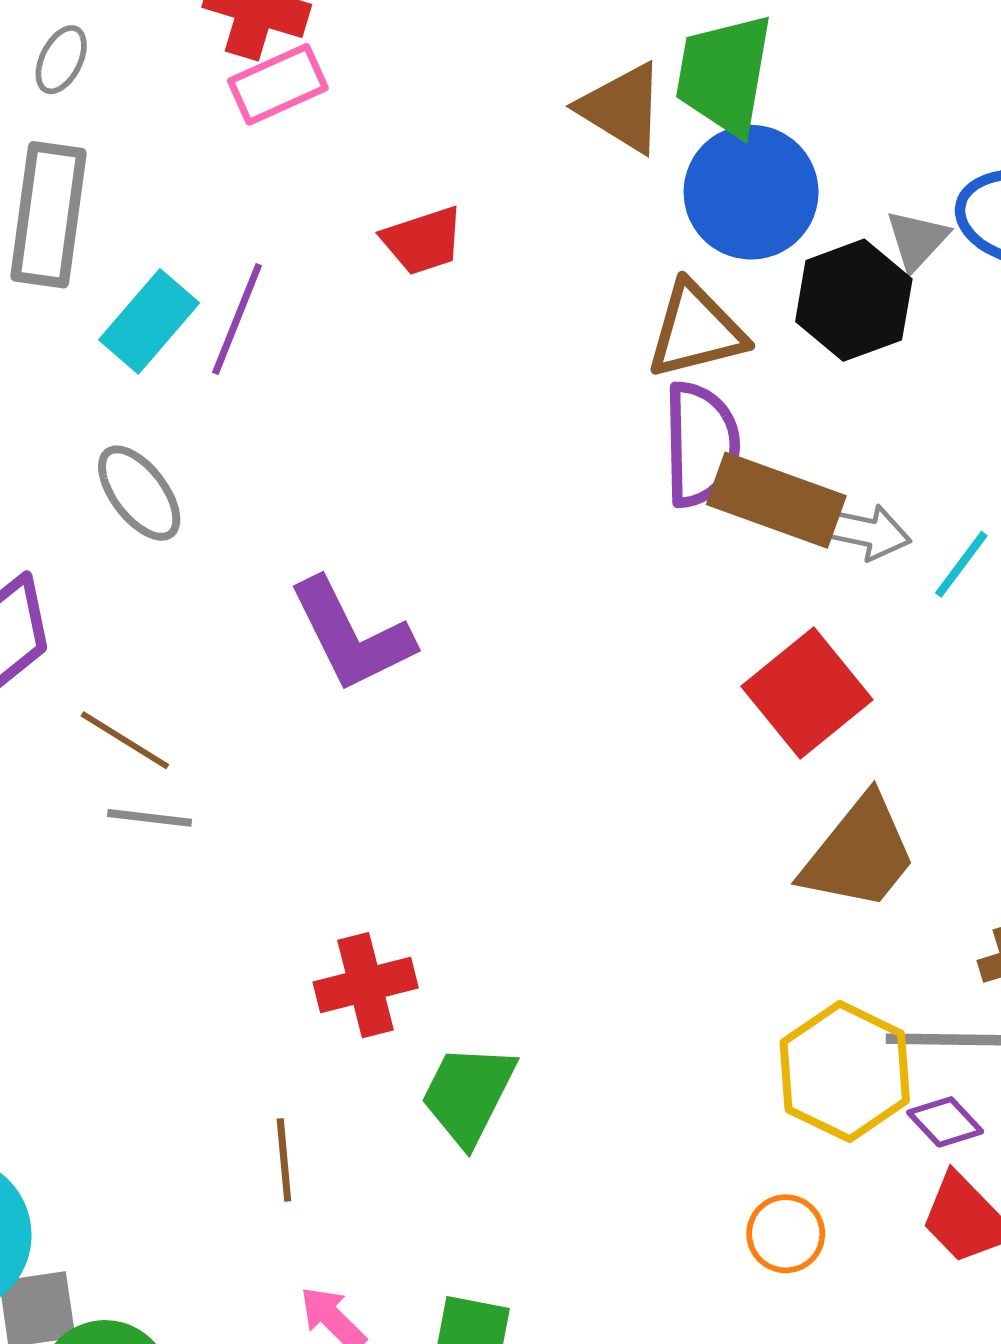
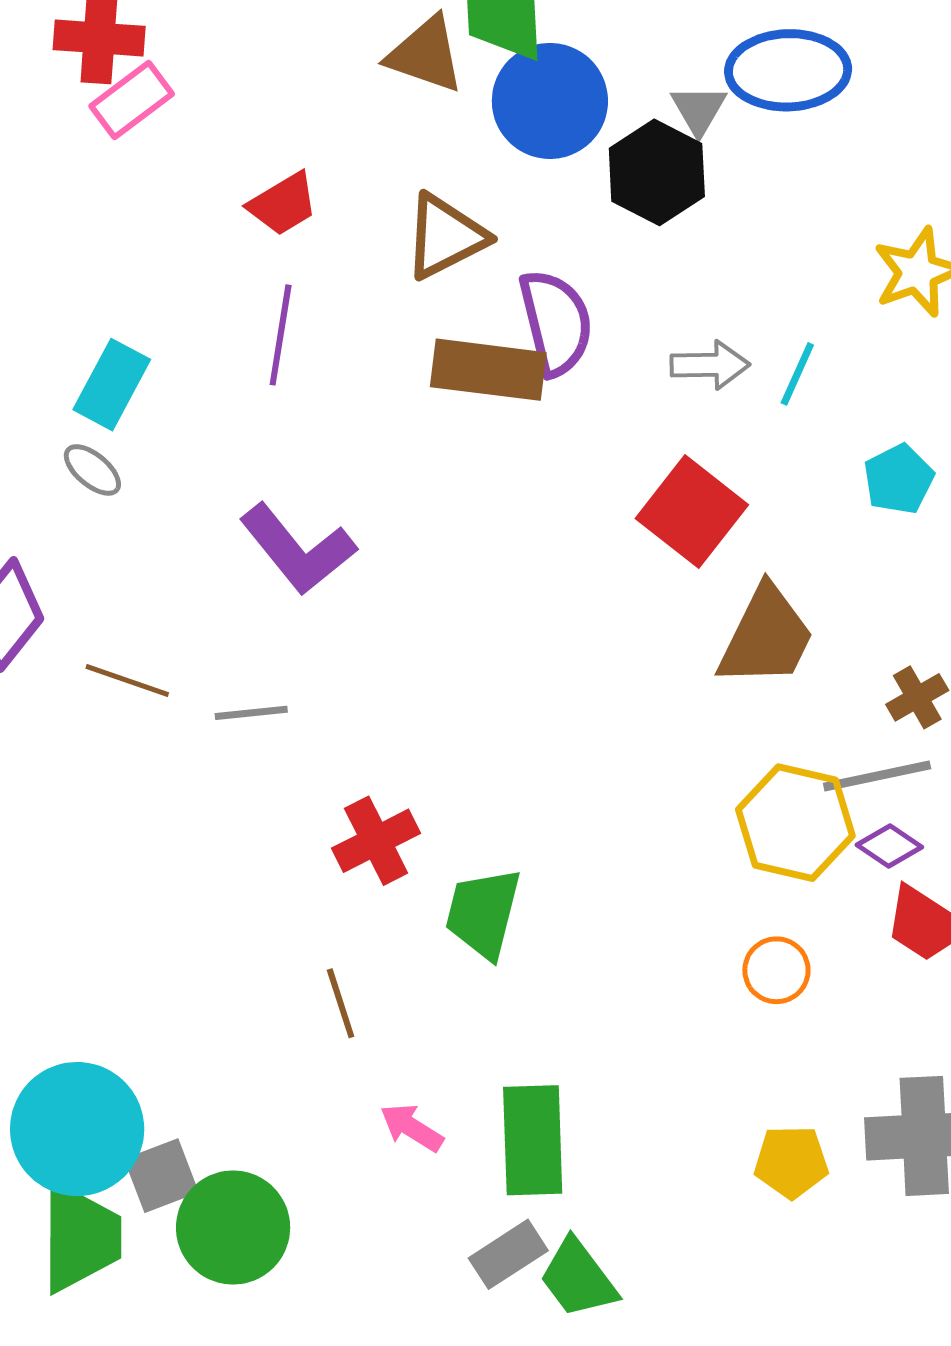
purple line: (237, 319) -> (281, 335), moved
cyan rectangle: (149, 321) -> (112, 385), moved
brown triangle: (696, 330) -> (445, 236), moved
gray ellipse: (139, 493) -> (92, 470), size x0.7
brown rectangle: (776, 500) -> (488, 370), moved
gray line: (149, 818) -> (251, 713), moved

